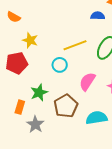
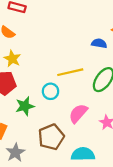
yellow star: (30, 40) -> (12, 59), moved
green star: (39, 92) -> (25, 106), moved

